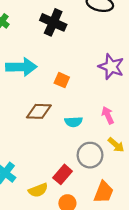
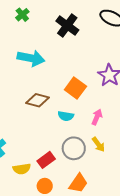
orange square: (62, 80) -> (75, 88), moved, size x1.5
pink arrow: (108, 115) -> (97, 117), turned 35

